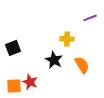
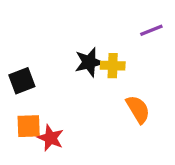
black star: (54, 60) -> (89, 62), moved, turned 30
orange square: (14, 86) -> (29, 126), moved

